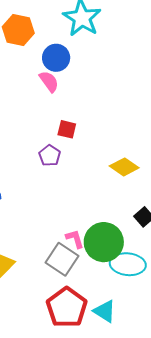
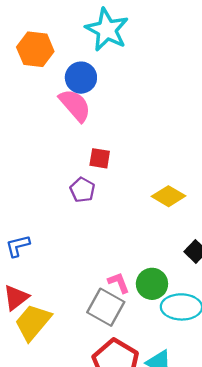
pink semicircle: (49, 81) -> (75, 105), size x1.4
green circle: (104, 242) -> (152, 284), size x0.7

